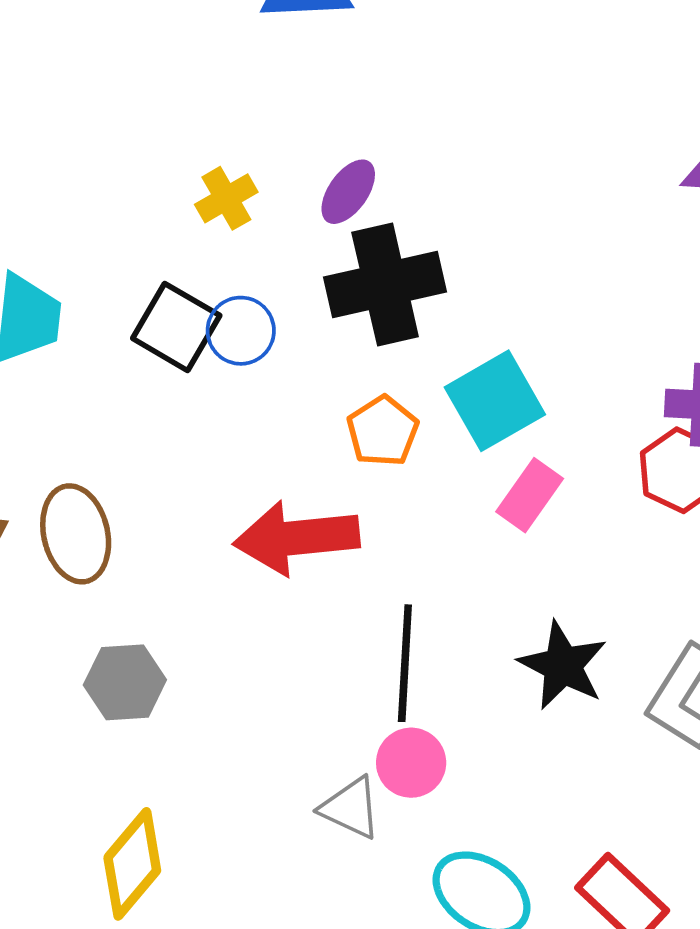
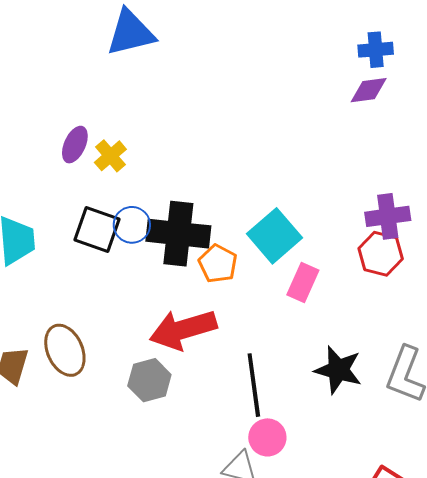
purple ellipse: (348, 192) -> (75, 145), moved
black cross: (385, 284) -> (178, 234), moved, turned 30
gray hexagon: (125, 682) -> (149, 380), moved

